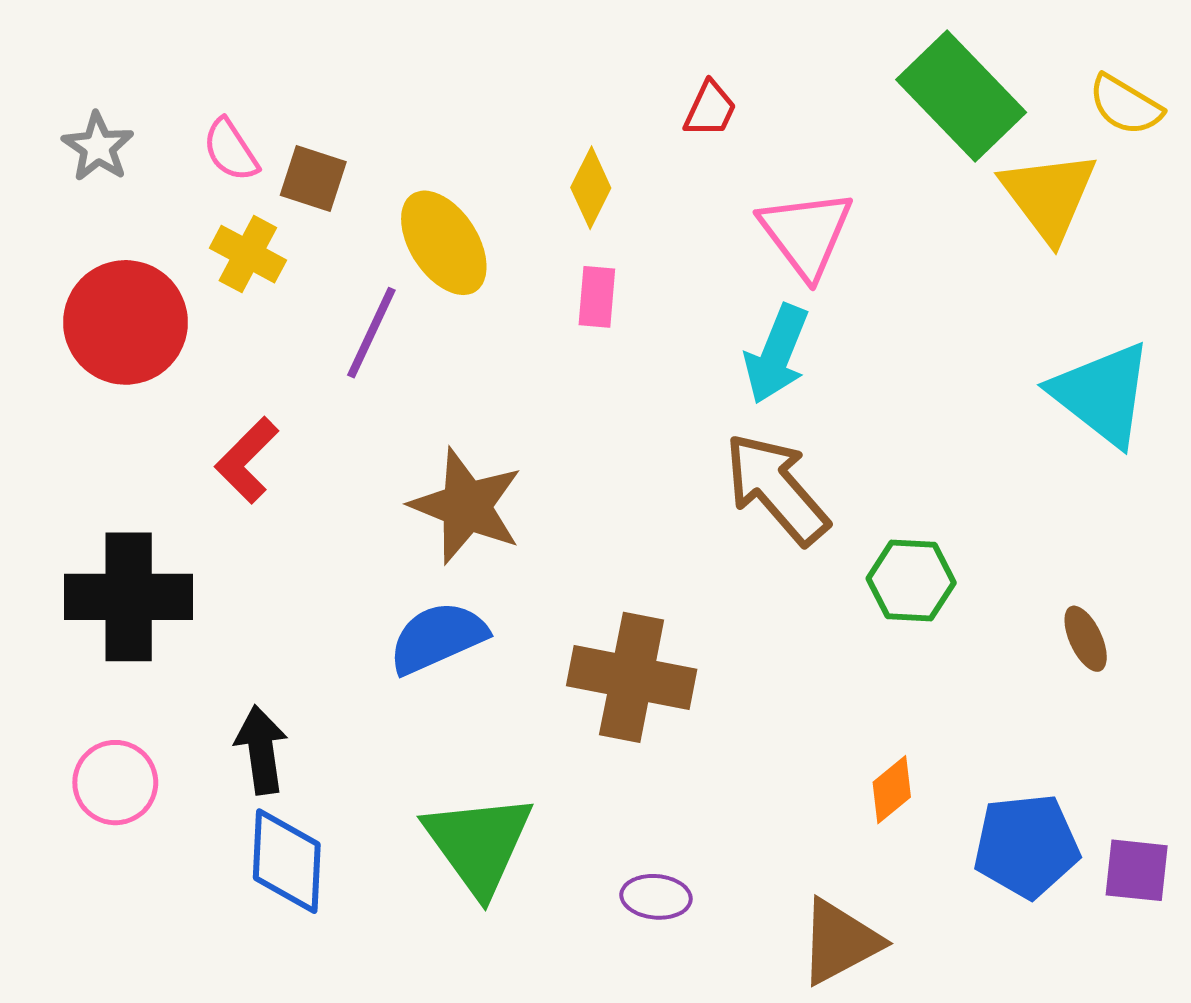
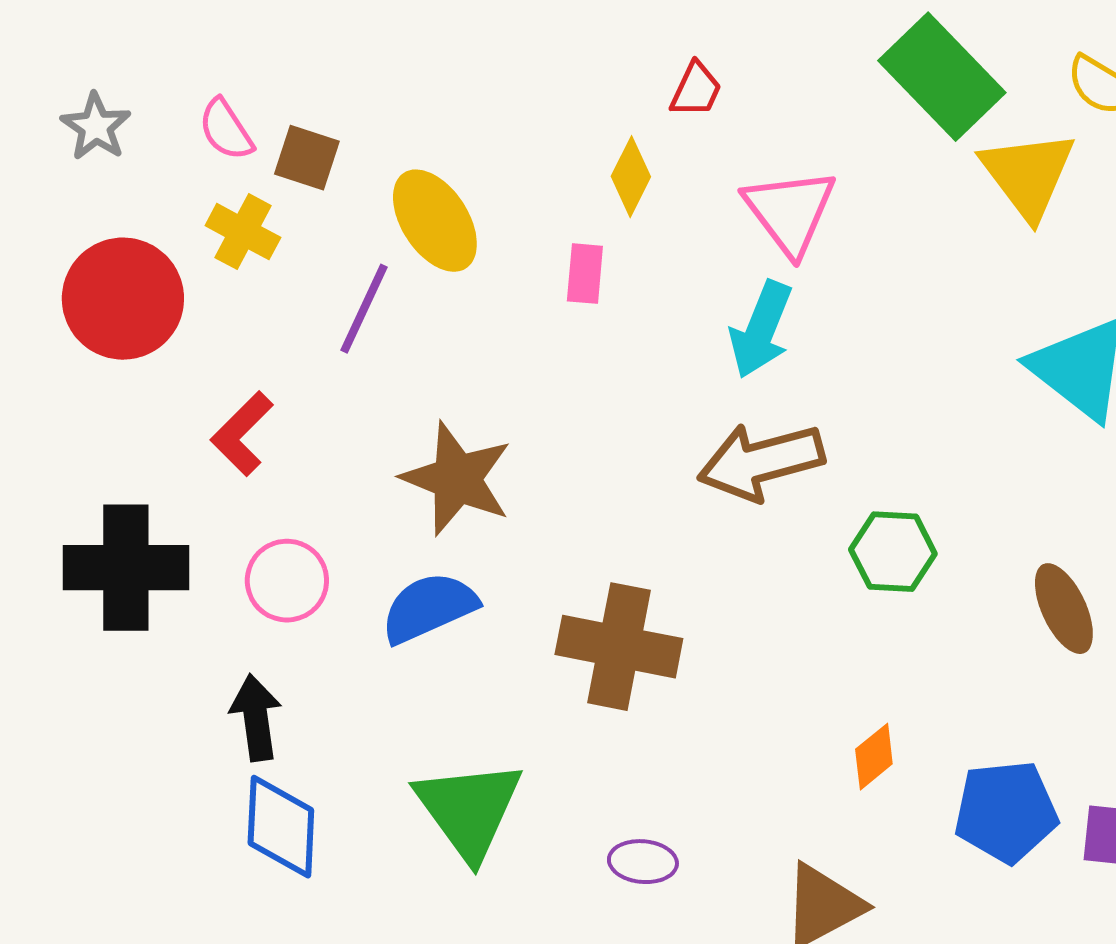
yellow diamond: (591, 188) -> (631, 177), moved
brown arrow: (776, 489) -> (761, 462), turned -64
brown ellipse: (1086, 639) -> (1064, 609), size x1.4
pink circle: (115, 783) -> (287, 581), moved

